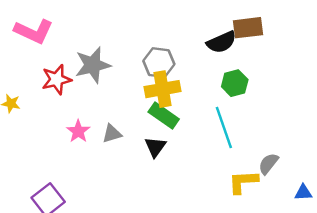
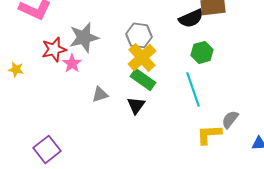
yellow cross: (162, 89) -> (142, 57), turned -32
pink star: (78, 131) -> (72, 63), moved

